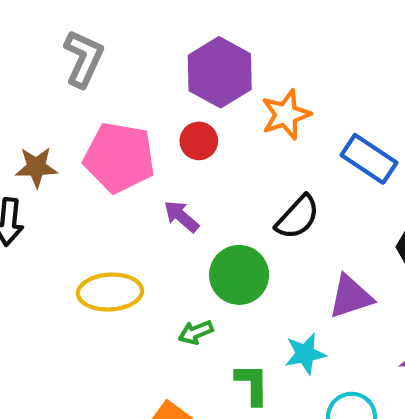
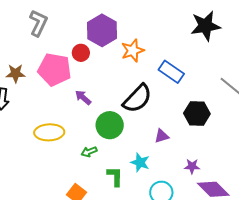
red circle: (199, 141) -> (81, 53), moved
black semicircle: (298, 217) -> (137, 99), size x1.4
purple triangle: (351, 297) -> (162, 136), size x0.7
cyan star: (305, 354) -> (140, 162), turned 30

